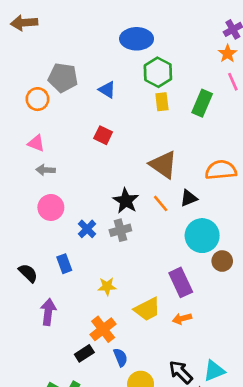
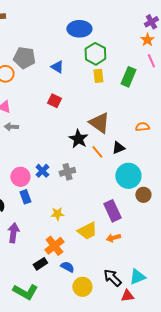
orange semicircle: (221, 170) -> (142, 127), size x0.6
black star: (126, 201) -> (78, 139), moved
pink circle: (51, 207) -> (20, 177), moved
blue semicircle: (120, 357) -> (67, 267), turned -40

